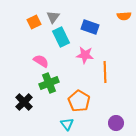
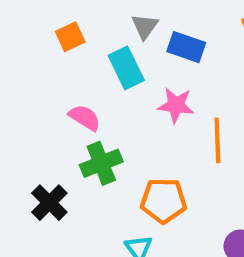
gray triangle: (53, 17) -> (145, 26), moved
orange pentagon: (79, 101) -> (164, 201), turned -30

